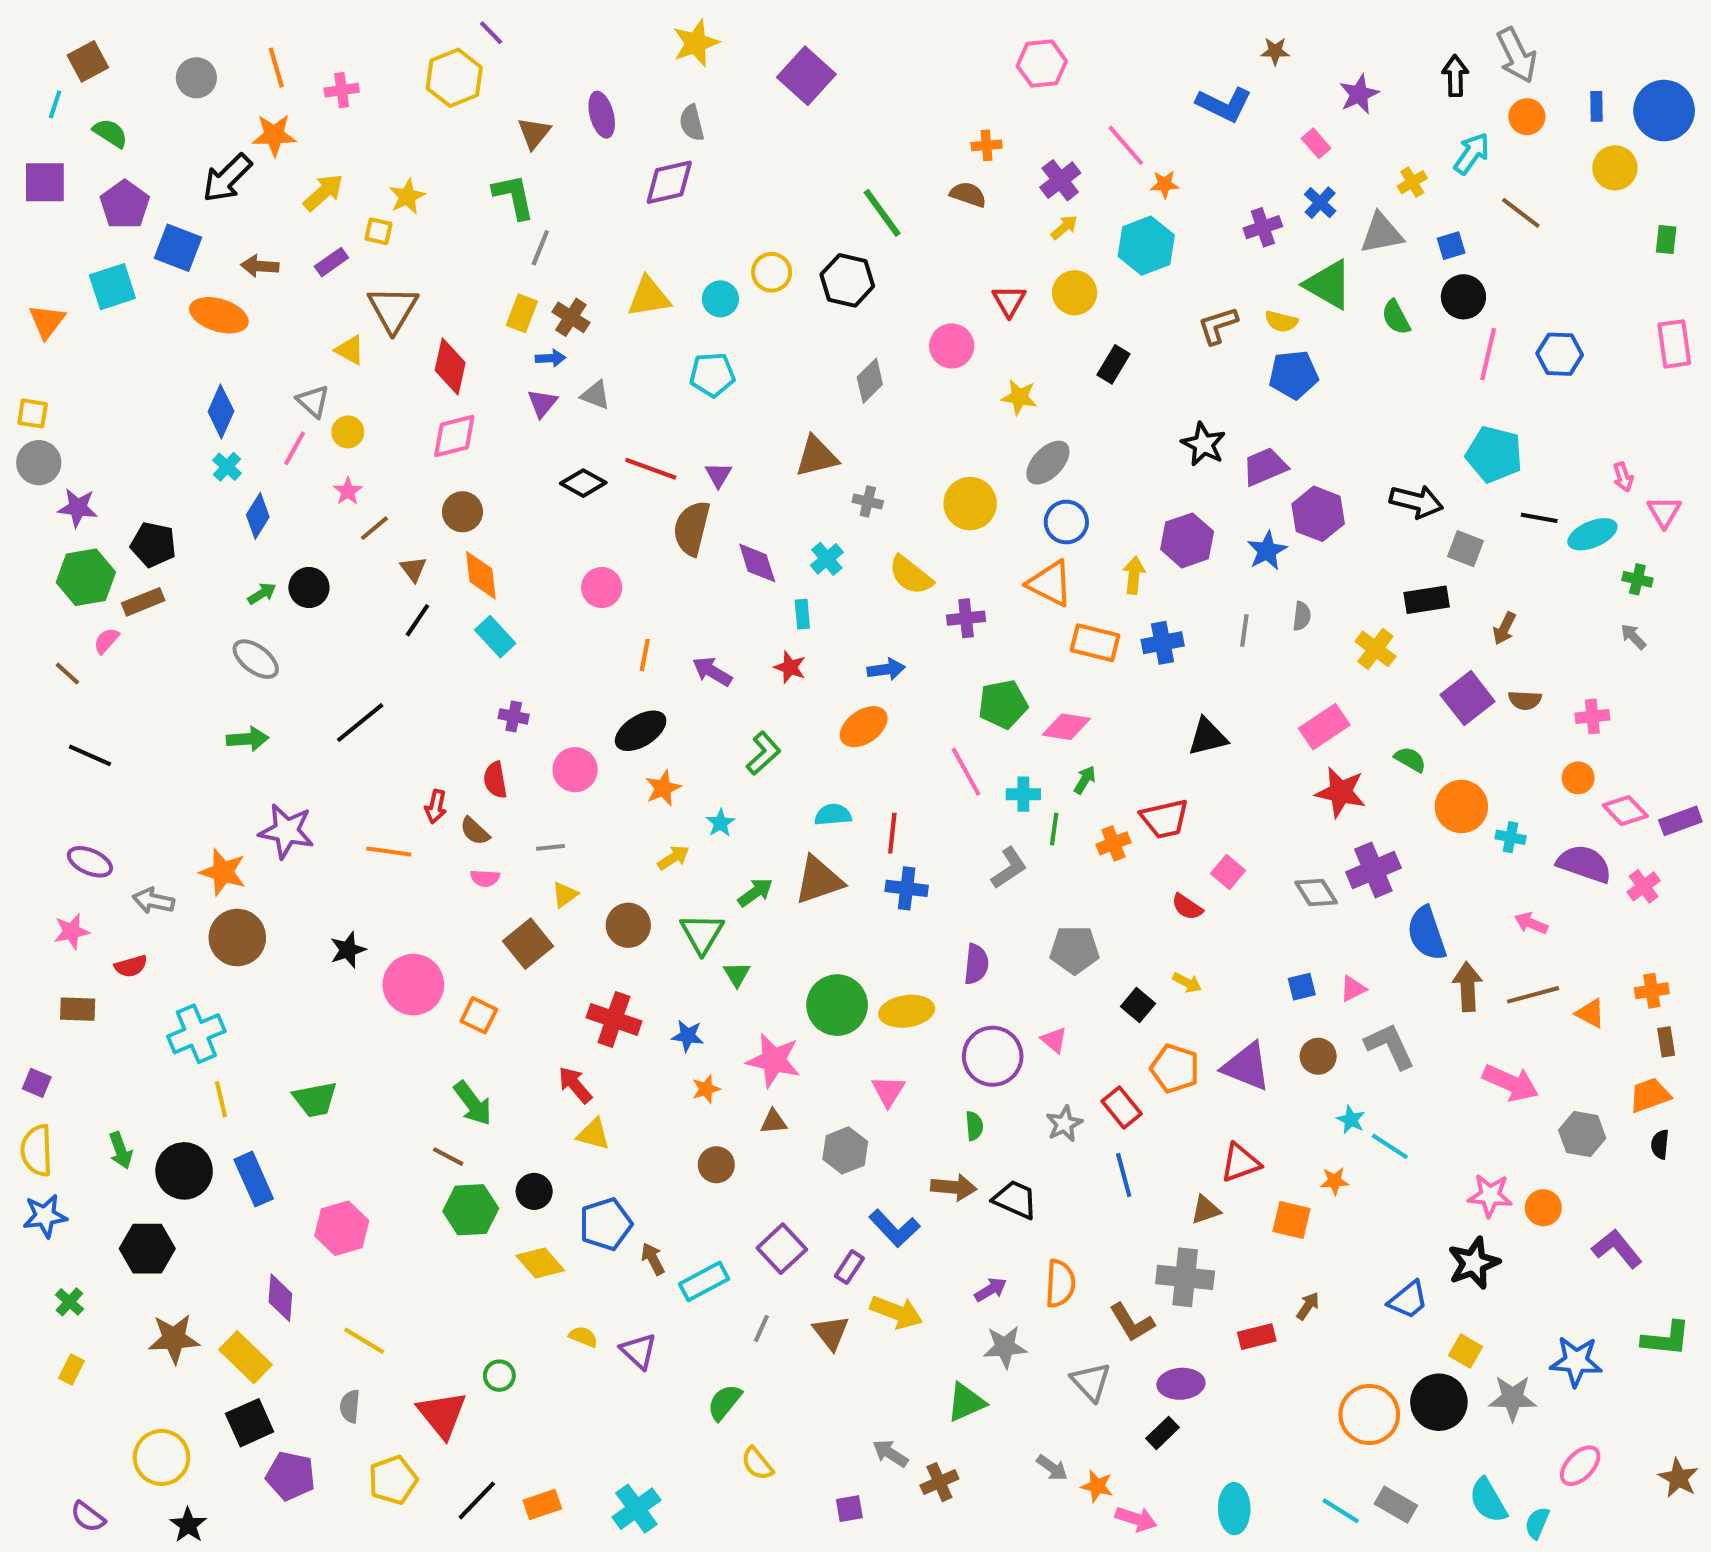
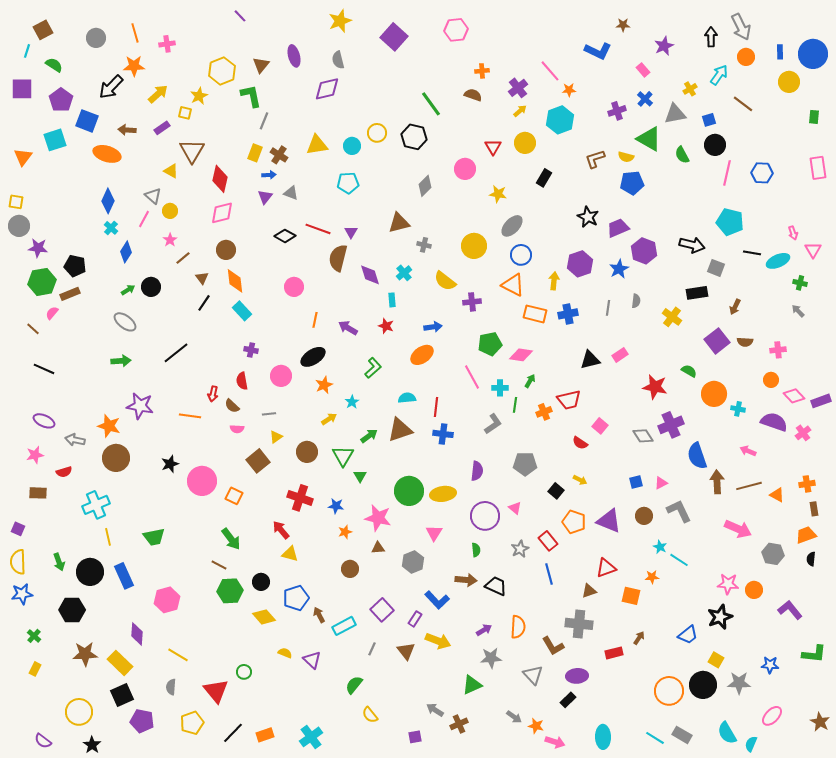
pink hexagon: (1042, 63) -> (456, 30), moved
yellow hexagon: (454, 78) -> (222, 71), moved
pink rectangle: (1324, 727) -> (620, 355), moved, size x0.7
blue star: (1576, 1361) -> (770, 665), size x0.7

